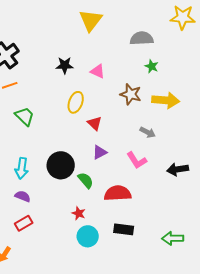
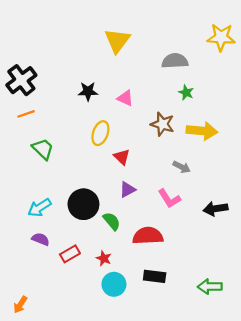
cyan arrow: (22, 168) -> (39, 208), turned 50
red rectangle: (24, 223) -> (70, 254), moved

